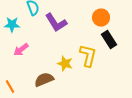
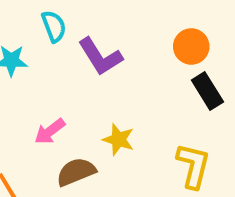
pink arrow: (21, 50) -> (50, 131), moved
yellow L-shape: (88, 56) -> (193, 166), moved

